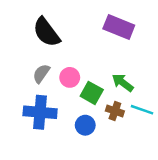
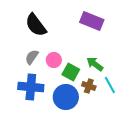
cyan line: (142, 110) -> (110, 85), turned 42
blue circle: (85, 125) -> (66, 97), size x1.6

